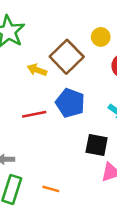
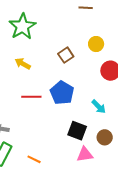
brown square: (67, 57) -> (66, 55), size x0.6
yellow arrow: (37, 70) -> (23, 64), moved

